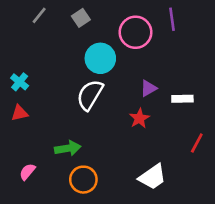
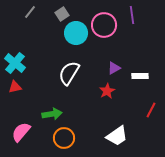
cyan circle: (100, 58) -> (76, 33), moved
cyan cross: (20, 82) -> (15, 63), size x1.5
pink semicircle: (27, 172) -> (21, 132), size x1.5

